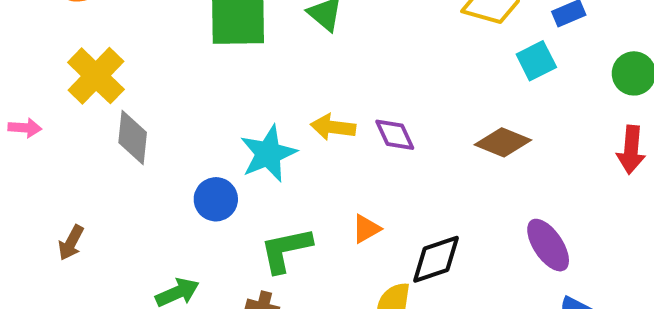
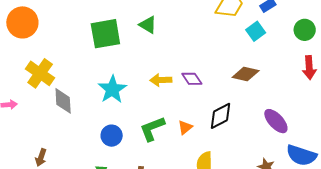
cyan star: (268, 154) -> (112, 89), moved
blue circle: (216, 199) -> (112, 136), moved
green L-shape: (286, 250) -> (152, 129), moved
black diamond: (436, 259) -> (220, 116), moved

